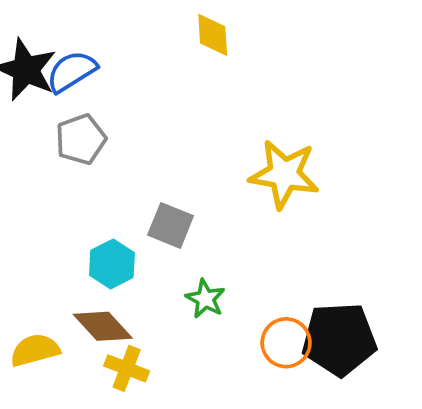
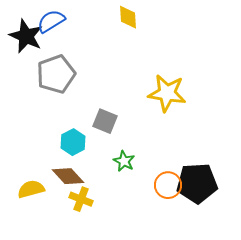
blue semicircle: (72, 71) -> (51, 21), moved
gray pentagon: (81, 139) -> (56, 74), size x1.4

